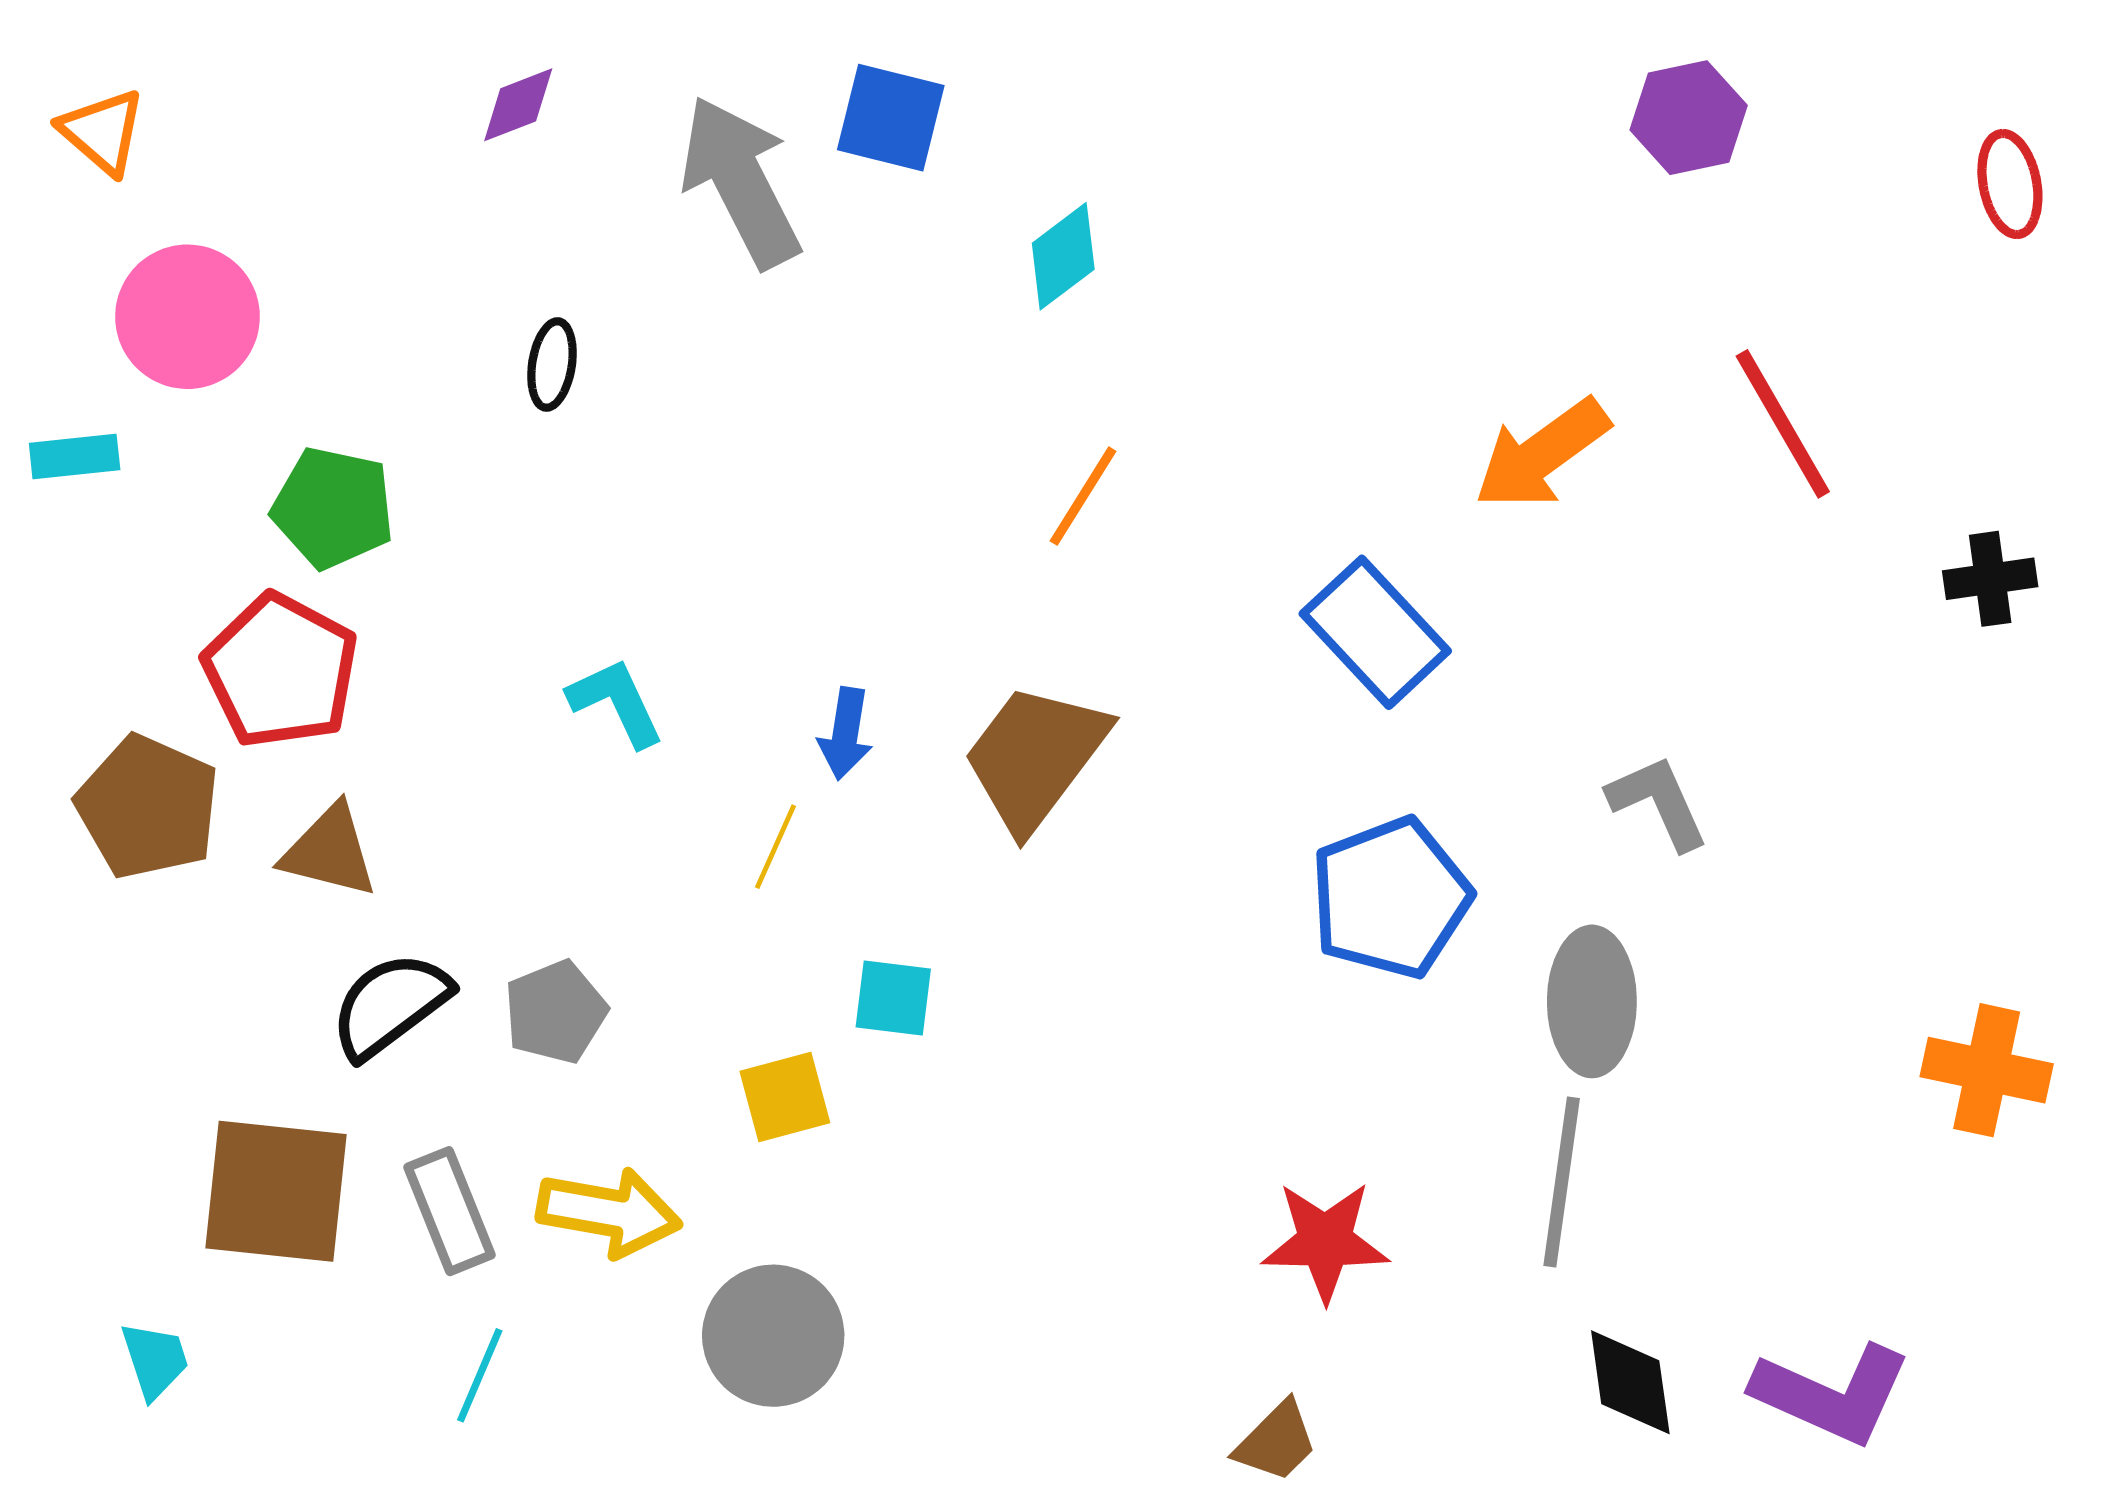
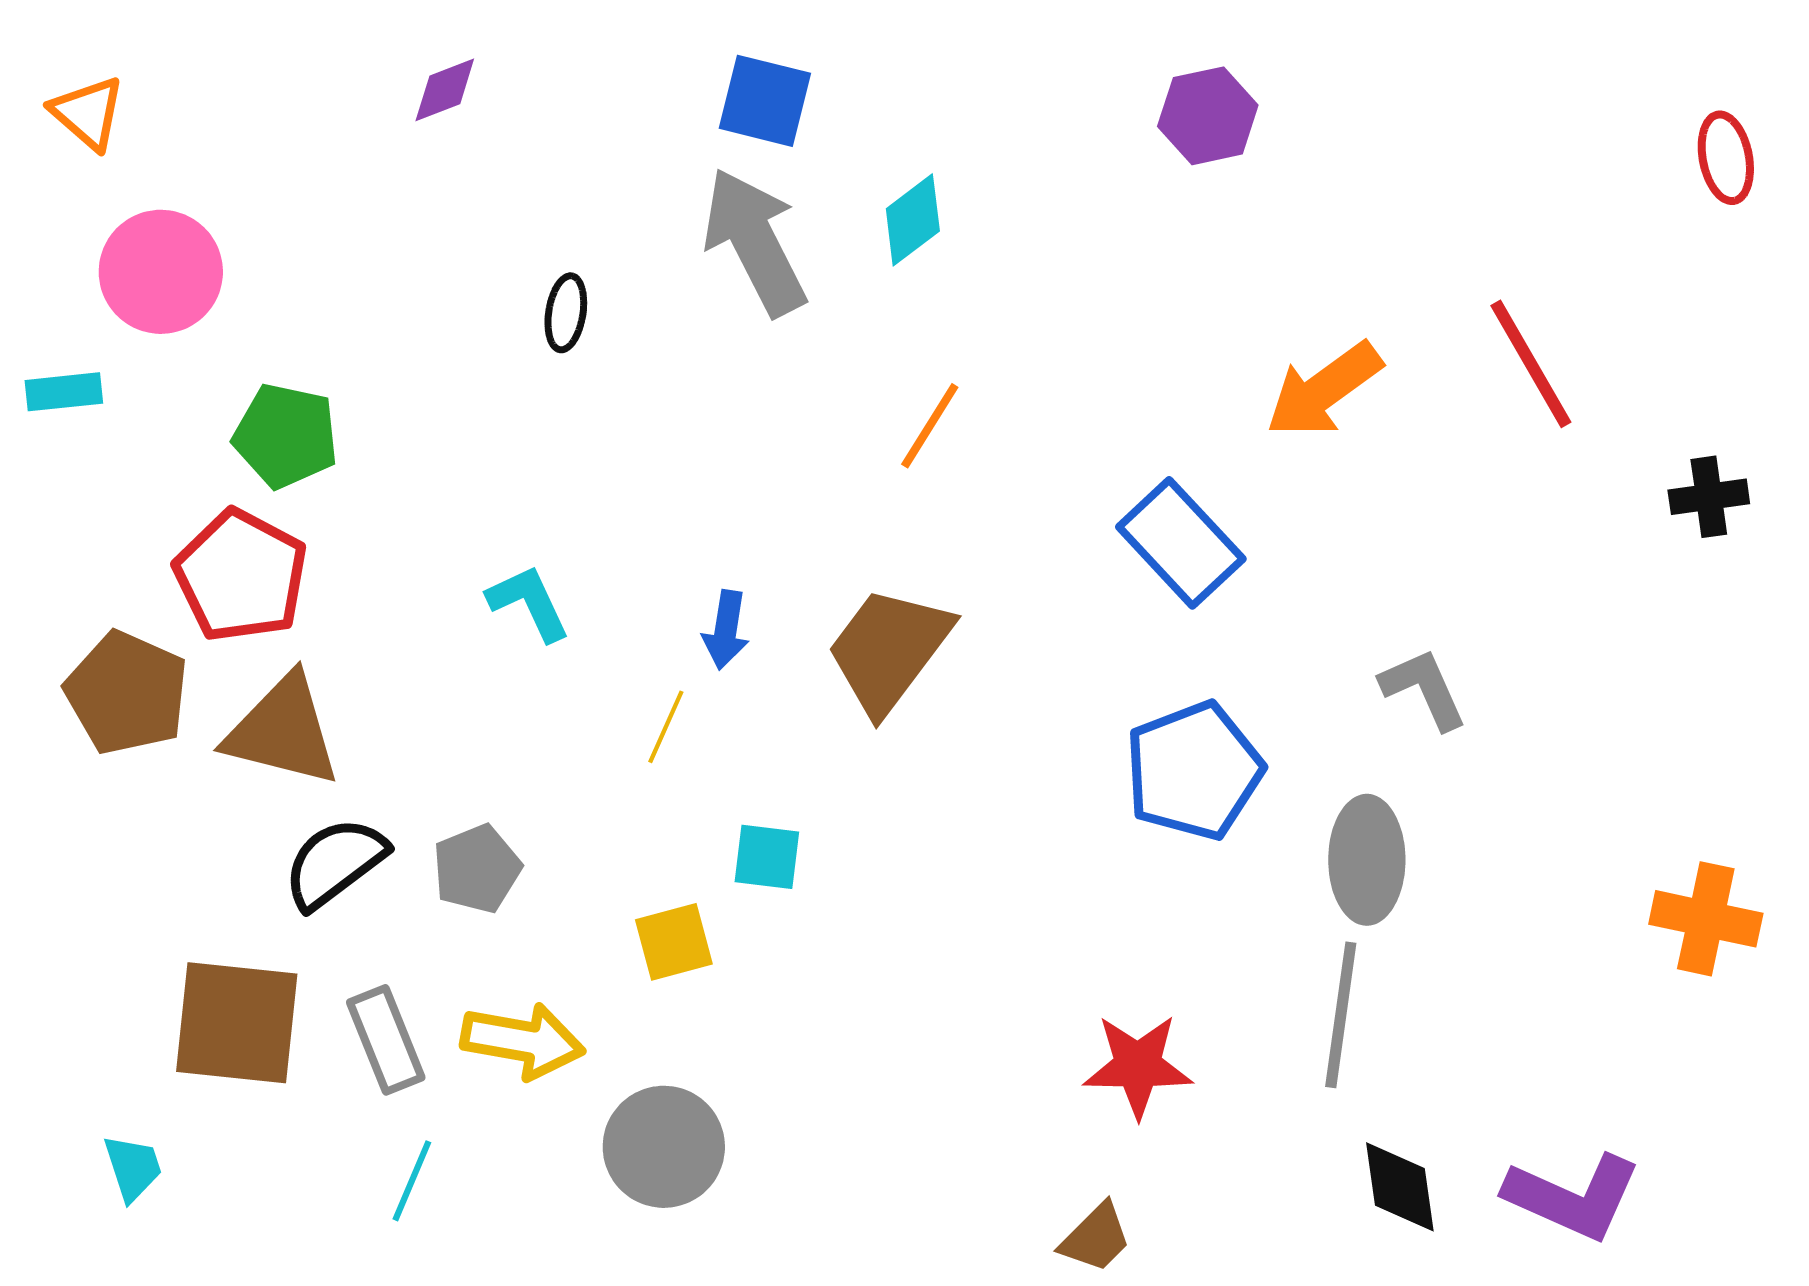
purple hexagon: (1689, 118) -> (1208, 116), moved
gray arrow: (741, 182) -> (755, 242), moved
black ellipse: (552, 364) -> (566, 313), moved
brown triangle: (330, 851) -> (283, 731), size x1.4

